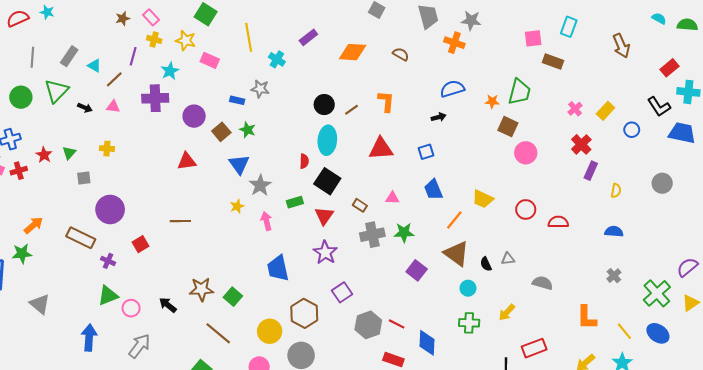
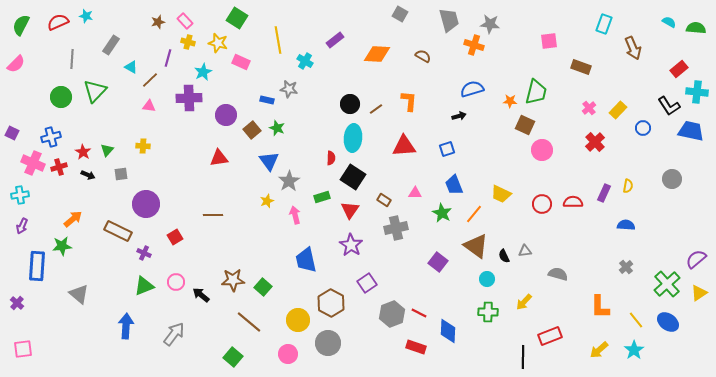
cyan rectangle: (569, 27) -> (604, 24), moved
gray rectangle: (69, 56) -> (111, 45), moved
brown rectangle: (553, 61) -> (581, 67), moved
black arrow: (85, 108) -> (88, 175), moved
purple rectangle: (591, 171) -> (604, 193), moved
red semicircle: (558, 222) -> (573, 202), moved
green star: (404, 233) -> (442, 213), moved, turned 30
pink circle: (131, 308) -> (176, 282), moved

